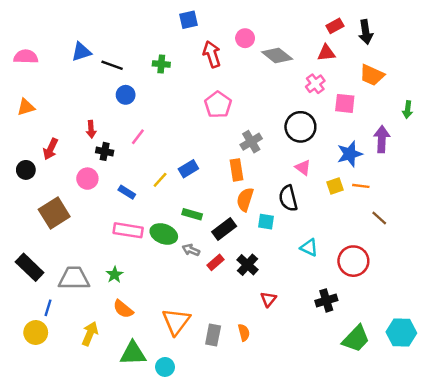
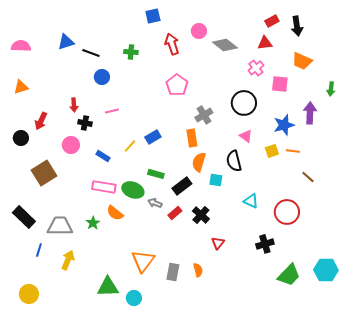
pink line: (138, 137) -> (112, 111), turned 40
orange semicircle: (123, 309) -> (115, 213), moved
yellow circle: (36, 332) -> (29, 294), moved
yellow arrow: (90, 334) -> (68, 260), moved

